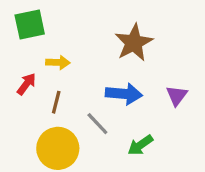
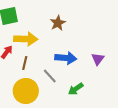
brown star: (134, 43) -> (58, 23), moved, size x0.7
yellow arrow: (58, 62) -> (26, 39), size x1.6

